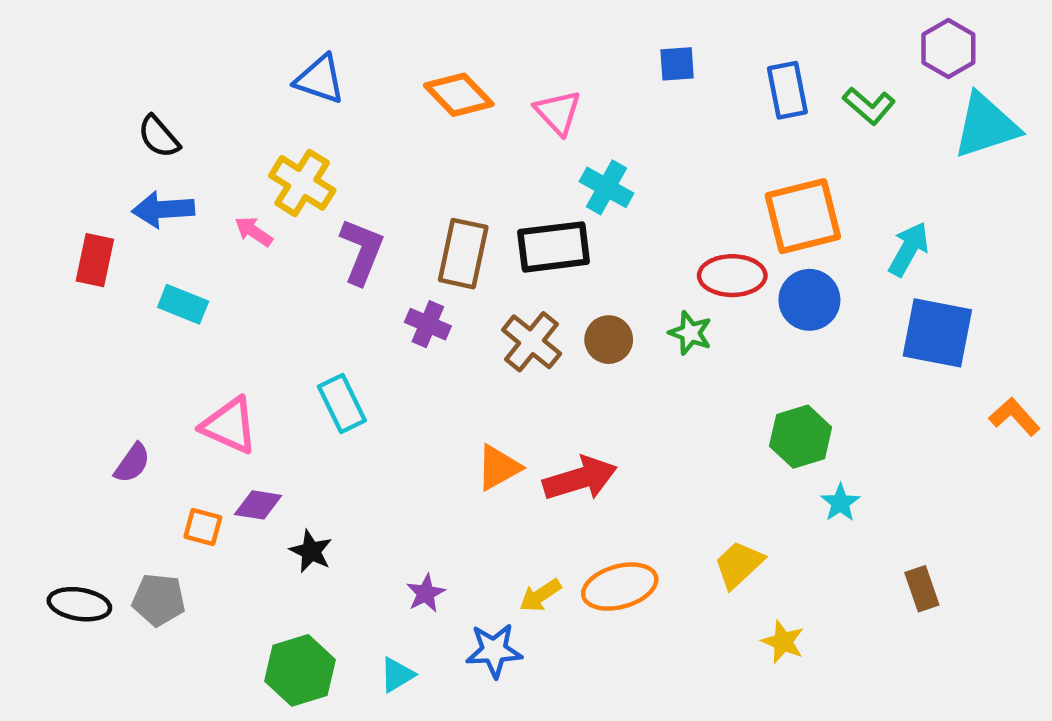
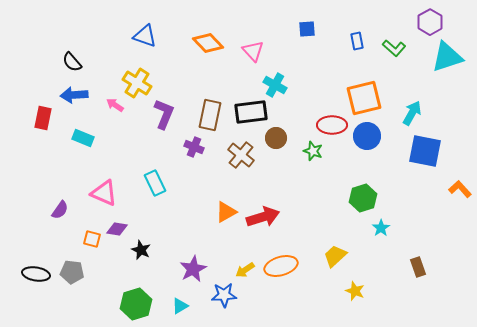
blue rectangle: (787, 90) -> (357, 41), size x0.7
brown circle: (609, 340) -> (276, 138), moved
purple star: (426, 593) -> (193, 269), size x1.5

